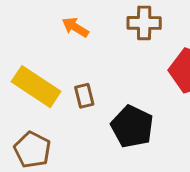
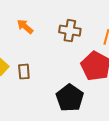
black pentagon: (132, 127) -> (70, 98), moved

